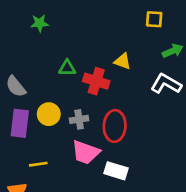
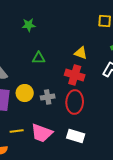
green star: (40, 23) -> (29, 25), moved
red cross: (96, 81) -> (75, 75), moved
pink trapezoid: (86, 152) -> (42, 133), moved

